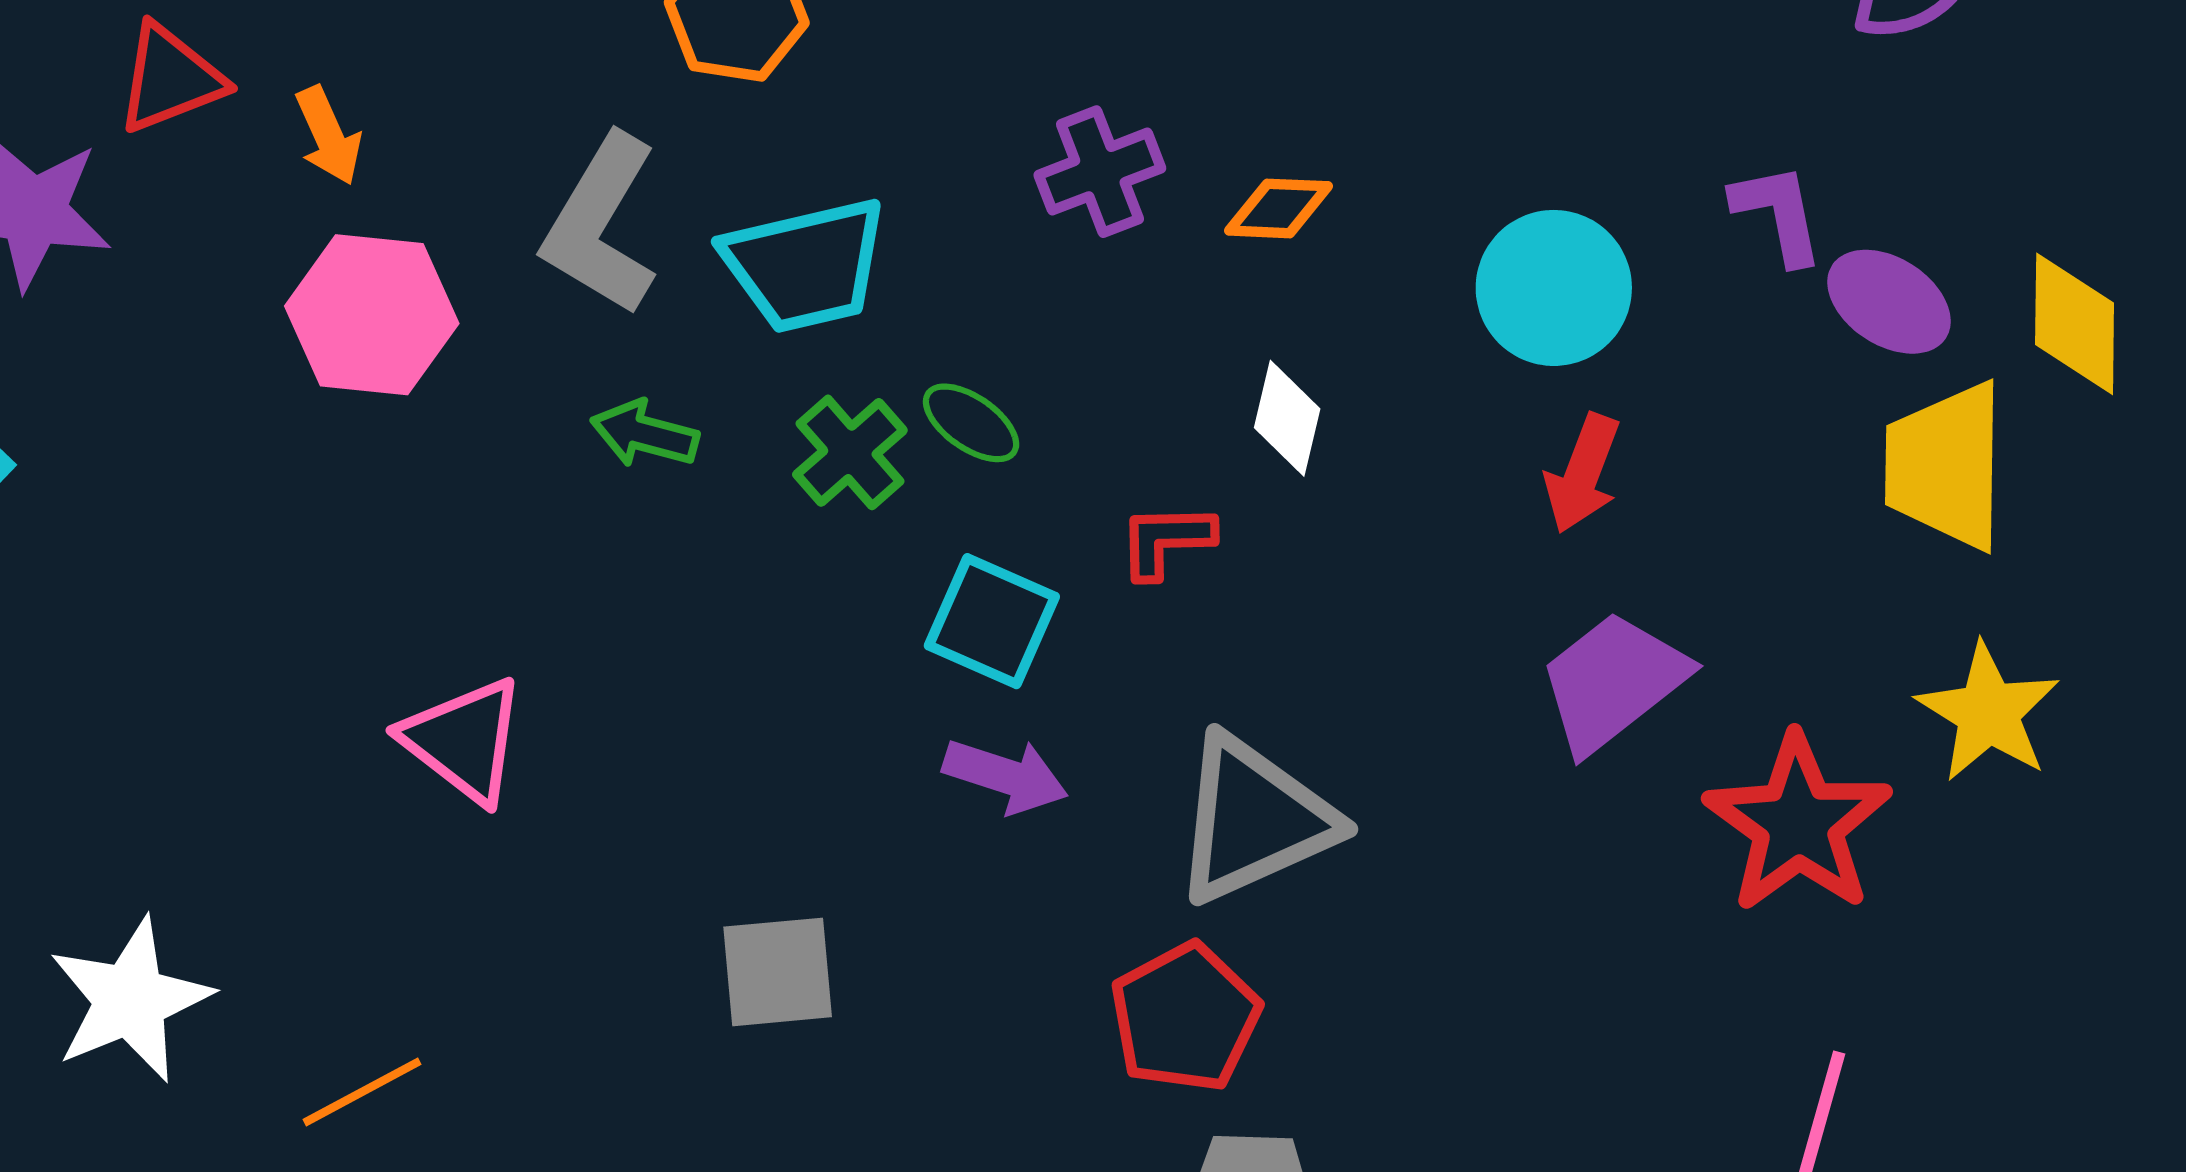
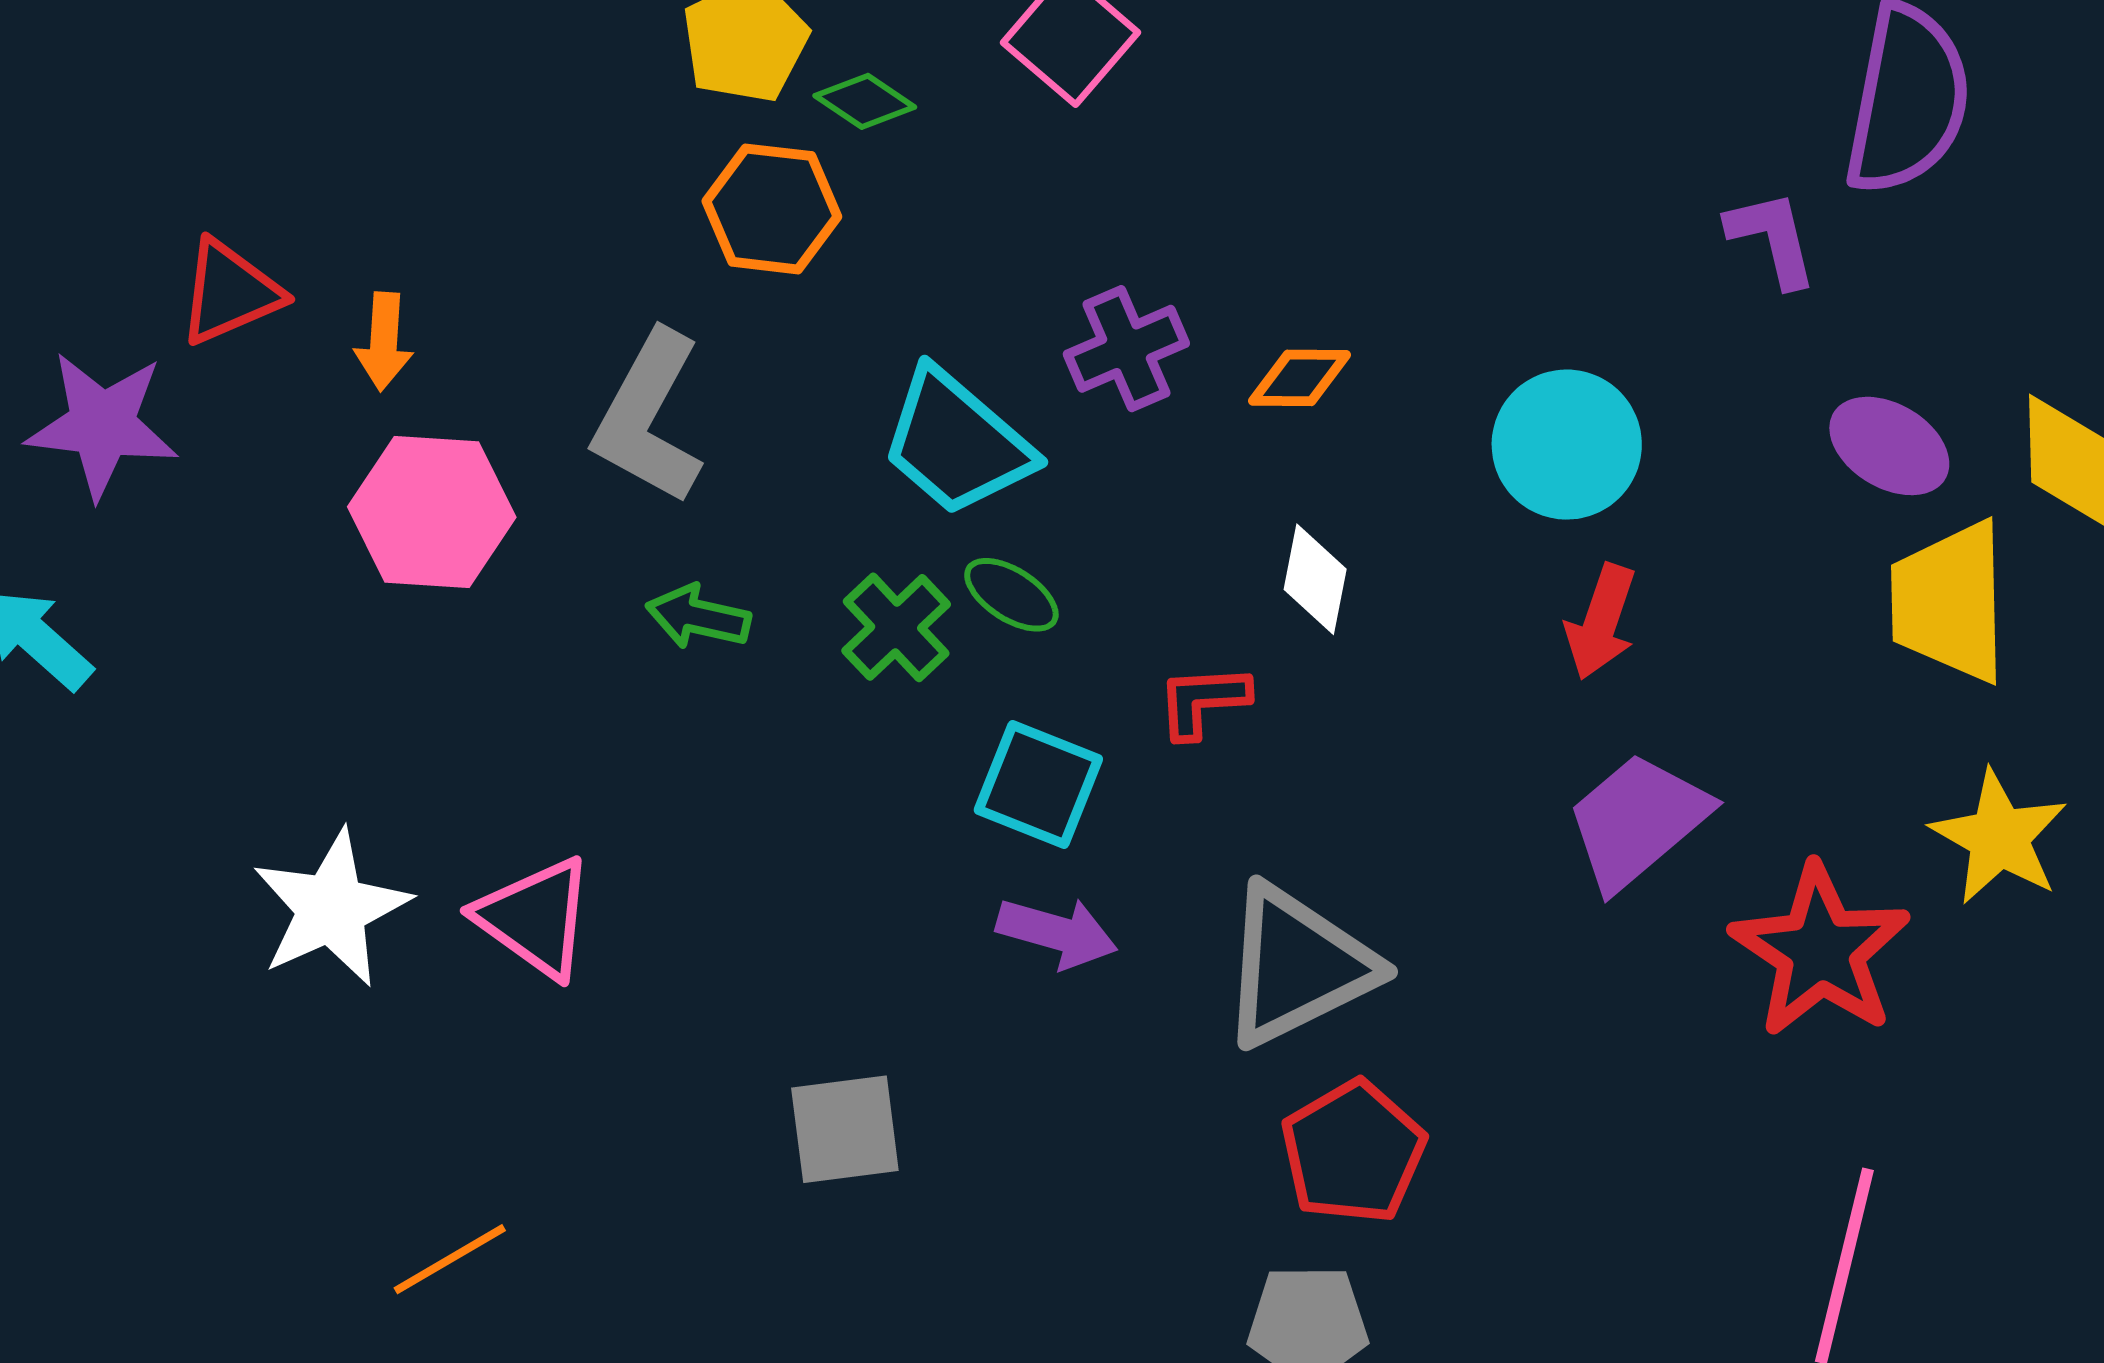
orange arrow: (328, 136) -> (384, 341), turned 30
purple L-shape: (1778, 214) -> (1772, 238), moved
cyan trapezoid: (805, 265) -> (957, 443), moved, turned 56
white star: (130, 1000) -> (331, 908), moved
red pentagon: (1185, 1017) -> (1353, 1152), moved

